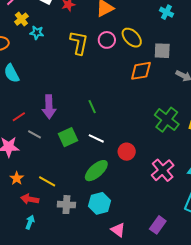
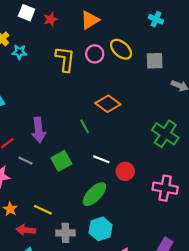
orange diamond: (141, 71) -> (108, 104), moved, turned 50
white line: (96, 138) -> (101, 159), moved
pink cross: (163, 170) -> (165, 188), turned -35

